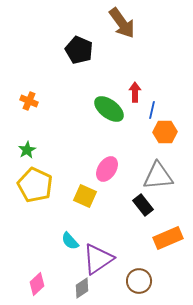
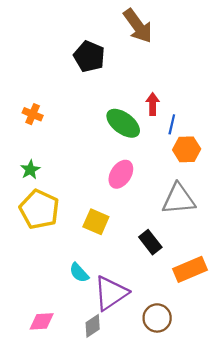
pink ellipse: (107, 169) -> (121, 174), moved
black rectangle: (143, 205) -> (150, 242), moved
pink diamond: (37, 284) -> (42, 321), turned 40

